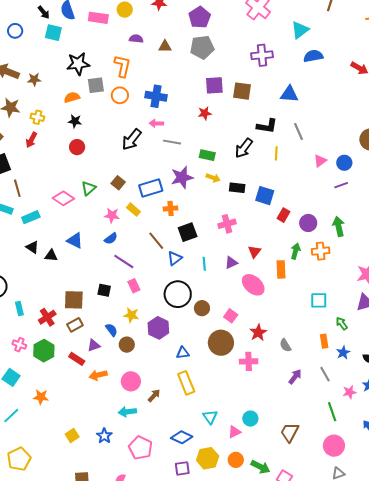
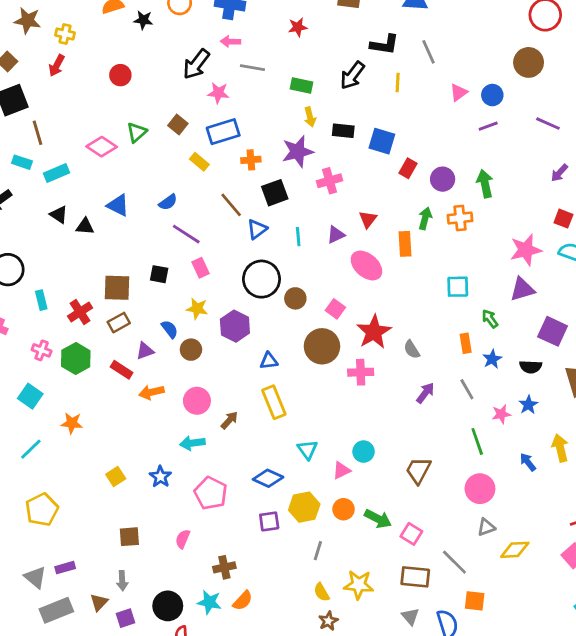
black star: (75, 121) -> (143, 20), moved
purple star: (182, 177) -> (298, 152), moved
yellow arrow: (213, 178) -> (310, 117), turned 56
pink star: (112, 215) -> (218, 93), moved
red star: (258, 333) -> (374, 332), size x1.4

